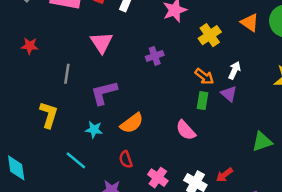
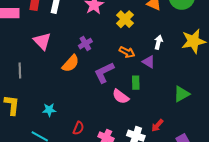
white arrow: (234, 70) -> (158, 42), moved
purple L-shape: (104, 93) -> (104, 72), moved
green rectangle: (202, 101) -> (136, 83), moved
orange semicircle: (132, 123) -> (71, 63), moved
red semicircle: (126, 159) -> (78, 128), turned -128

